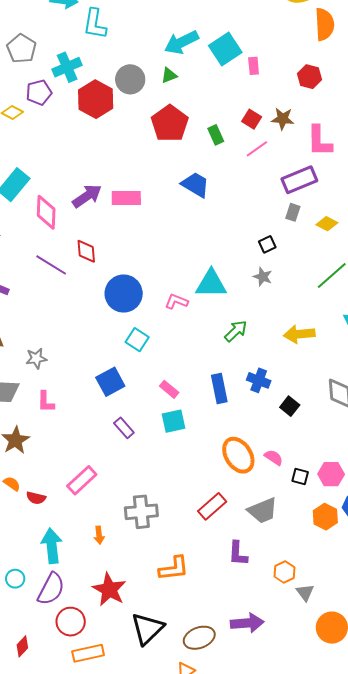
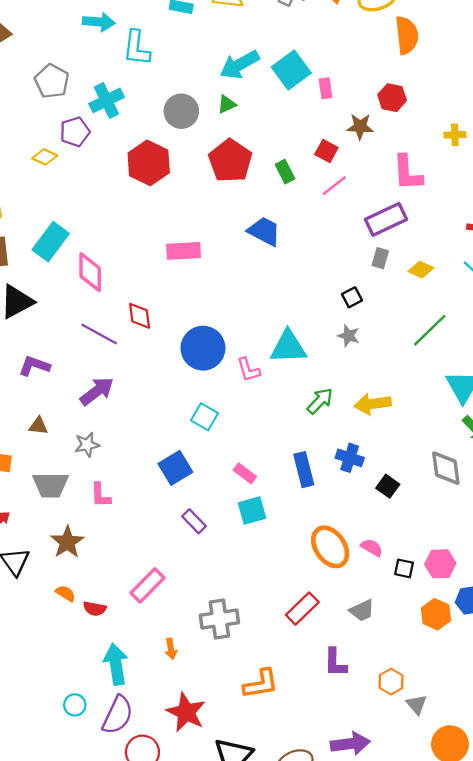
red hexagon: (96, 99) -> (149, 163), moved
brown star: (283, 119) -> (360, 127), moved
purple arrow: (87, 196) -> (97, 391), moved
blue circle: (124, 294) -> (203, 348), moved
pink L-shape: (176, 301) -> (248, 370), turned -125
yellow arrow: (299, 334) -> (373, 404), moved
gray trapezoid: (263, 510) -> (362, 610), size x0.7

